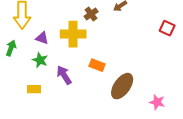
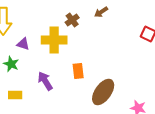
green star: (40, 60) -> (11, 64), moved
orange rectangle: (97, 65) -> (78, 71), turned 63

